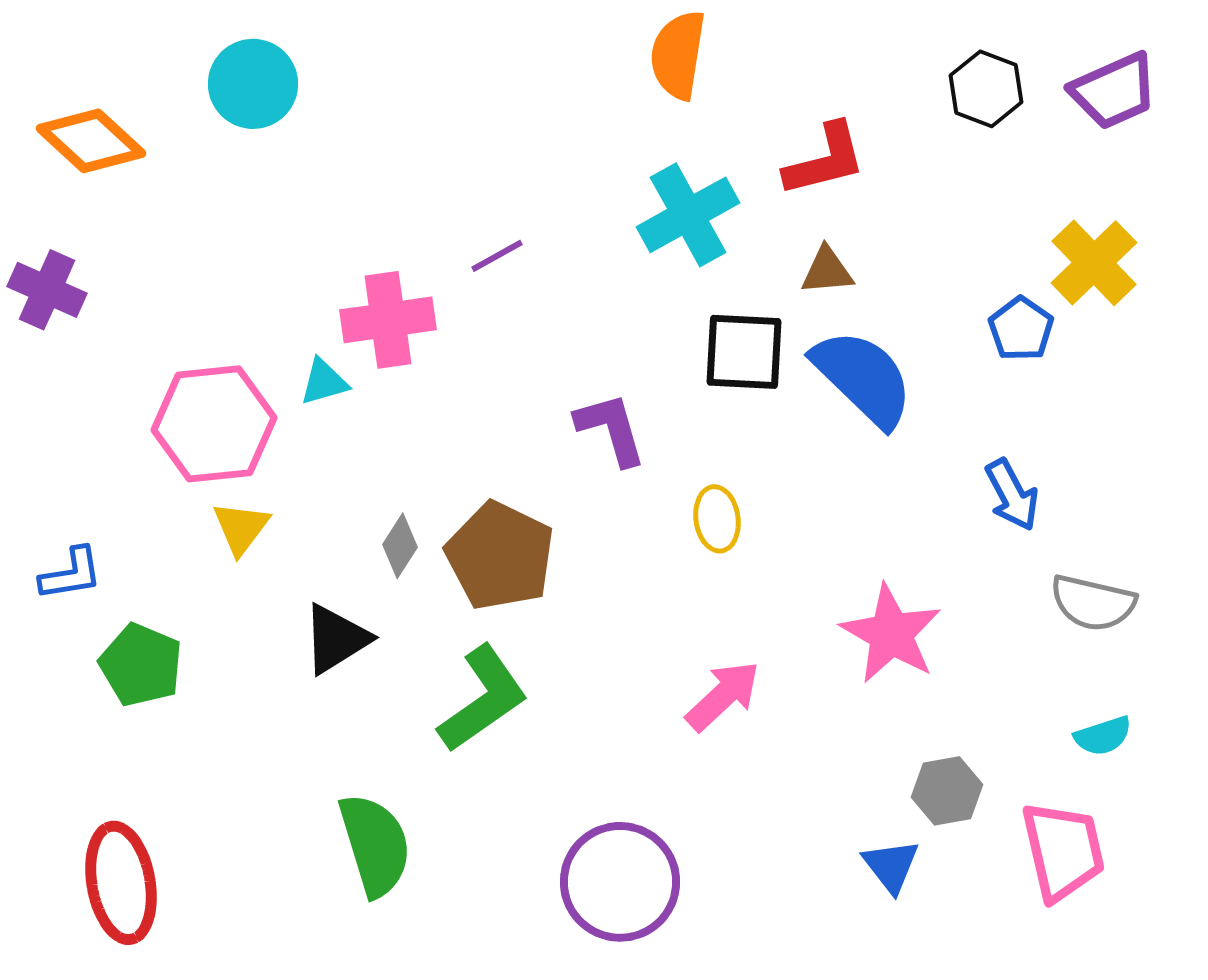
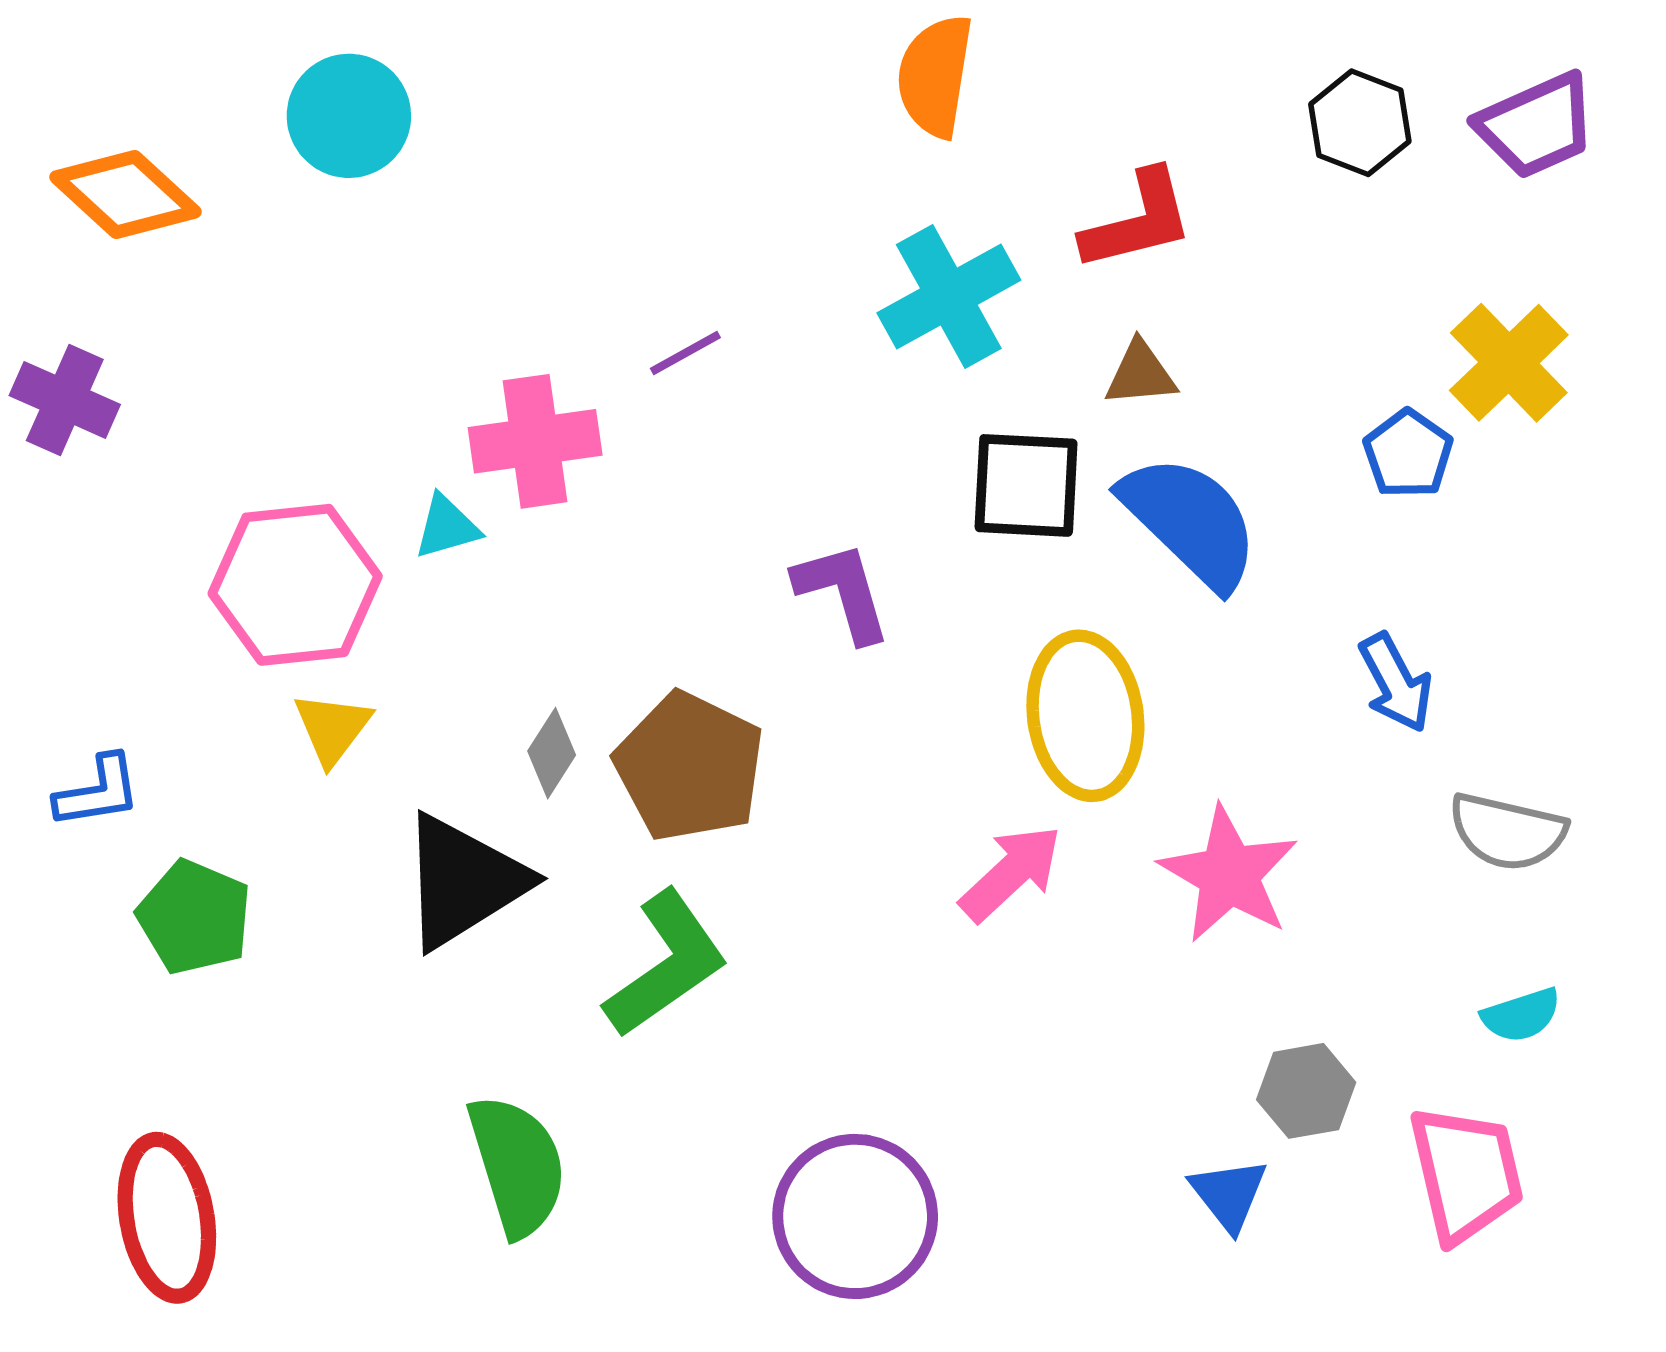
yellow ellipse: (717, 519) -> (1085, 716), moved, size x1.8
black triangle: (336, 639) -> (463, 881), size x1.4
pink arrow: (723, 696) -> (1011, 873), moved

